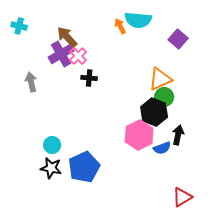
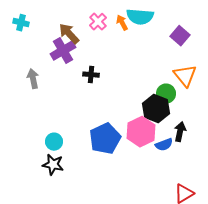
pink cross: (78, 56) -> (98, 22), moved
orange triangle: (160, 79) -> (185, 76), moved, turned -45
blue pentagon: (84, 167) -> (105, 139), moved

